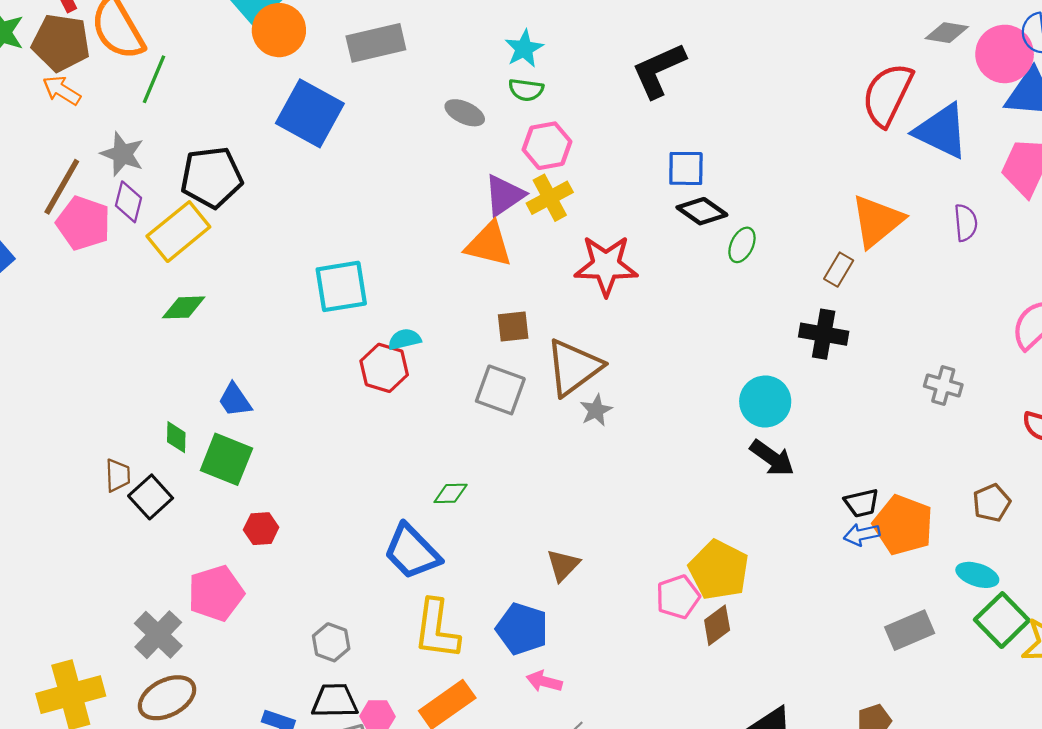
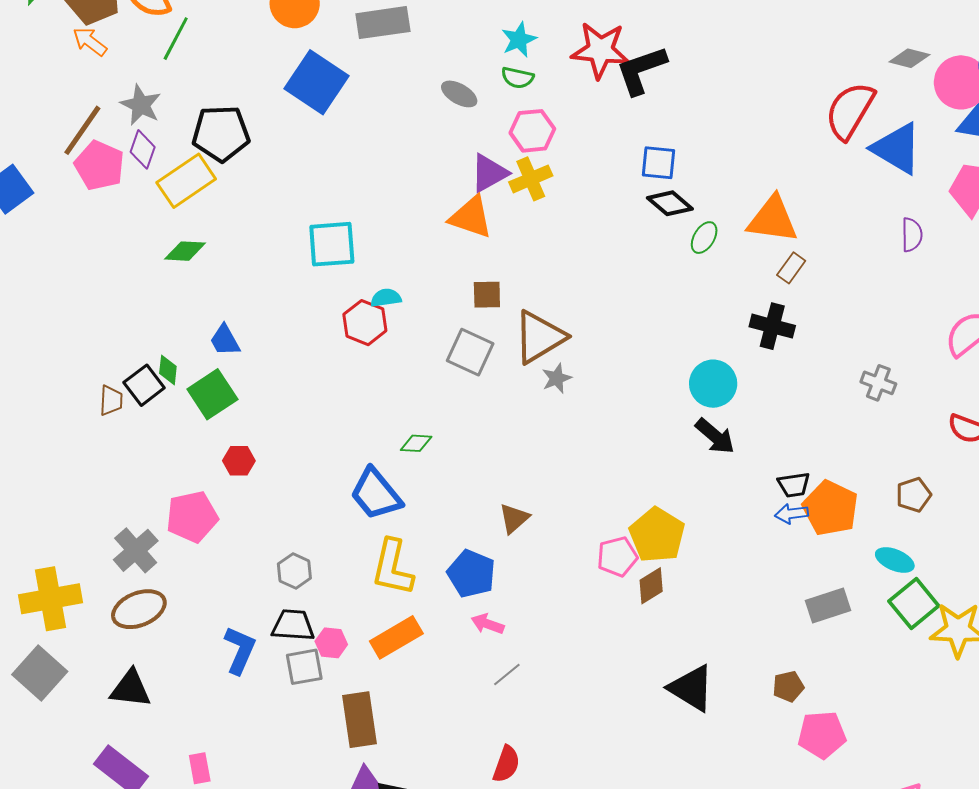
orange triangle: (877, 221) -> (773, 219), moved, turned 42
red star: (606, 266) -> (600, 50), moved
green square: (226, 459) -> (212, 394), turned 30
black square: (151, 497) -> (144, 385), moved

